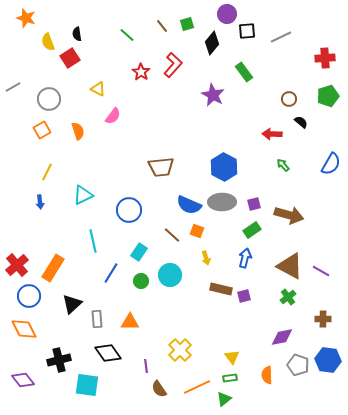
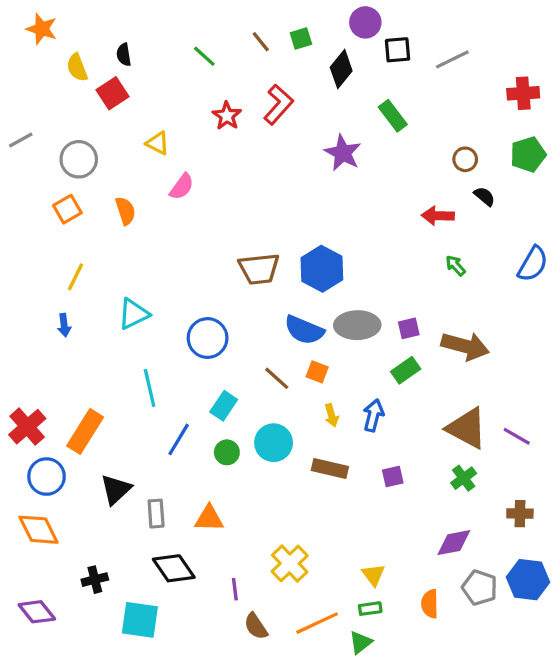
blue hexagon: (224, 167) -> (322, 269), moved
blue arrow: (245, 258) -> (373, 415), moved
brown rectangle: (221, 289) -> (330, 468), moved
black cross: (59, 360) -> (95, 580), size x0.7

